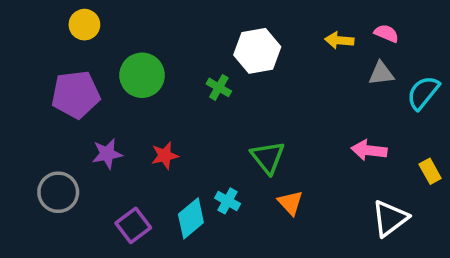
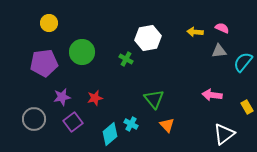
purple square: (133, 225) -> (73, 122), moved

